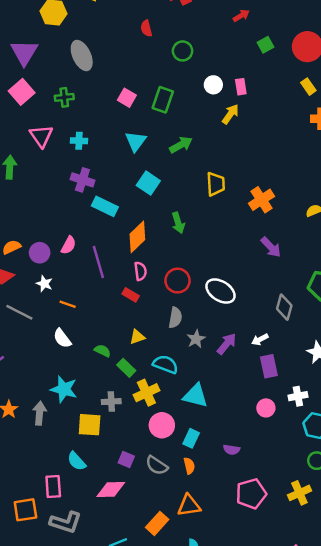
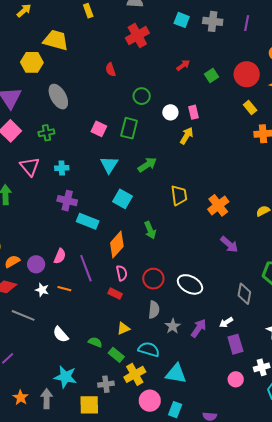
red arrow: (241, 16) -> (183, 65), moved
green circle: (183, 51) -> (142, 96), moved
orange line: (68, 304) -> (64, 289), moved

